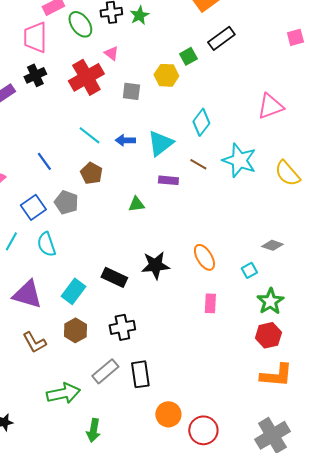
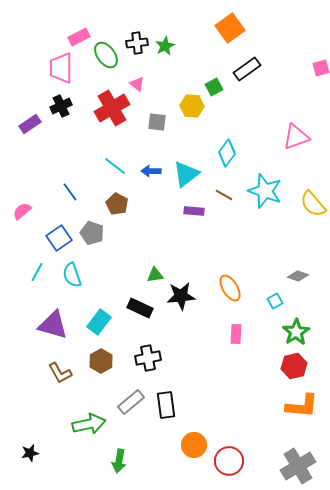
green triangle: (136, 204) -> (155, 275), moved

